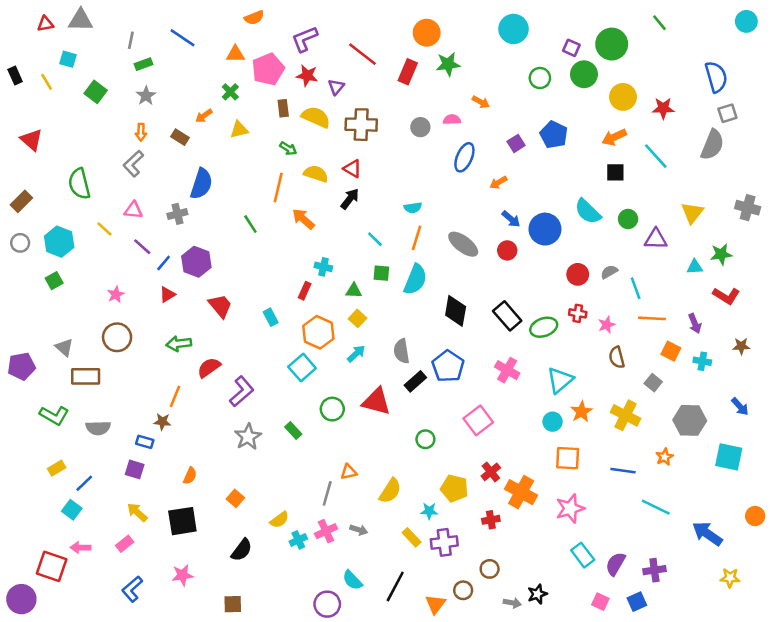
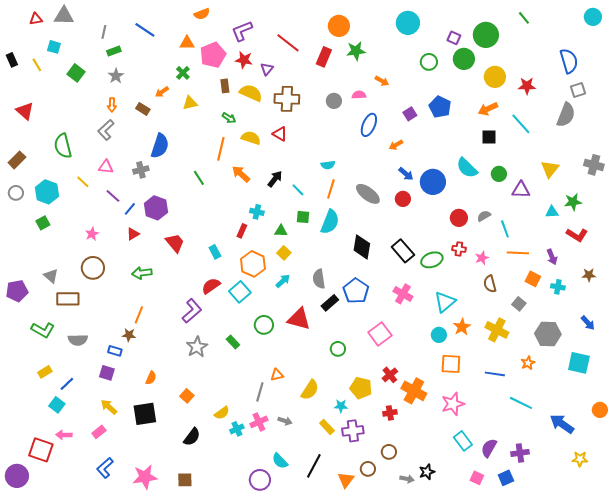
black arrow: (350, 199) -> (275, 179), moved
red semicircle: (209, 368) -> (211, 286), moved
pink star: (182, 575) -> (145, 477), moved, size x1.4

